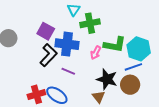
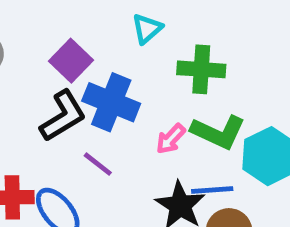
green cross: (90, 23) -> (201, 69), moved
blue line: (133, 67) -> (212, 190), moved

